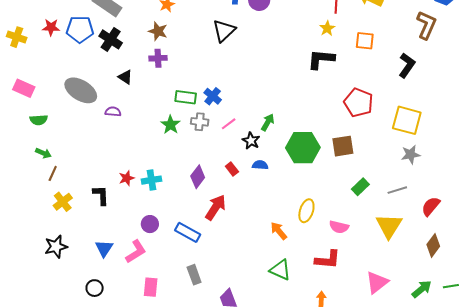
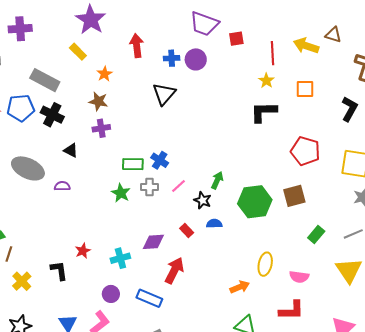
purple diamond: (198, 177) -> (153, 242), turned 55
cyan cross: (152, 180) -> (120, 258), moved
orange arrow: (279, 231) -> (240, 287), turned 114

